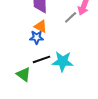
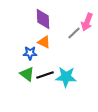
blue star: (37, 37) -> (30, 53), moved
green triangle: (24, 74) -> (27, 74), moved

